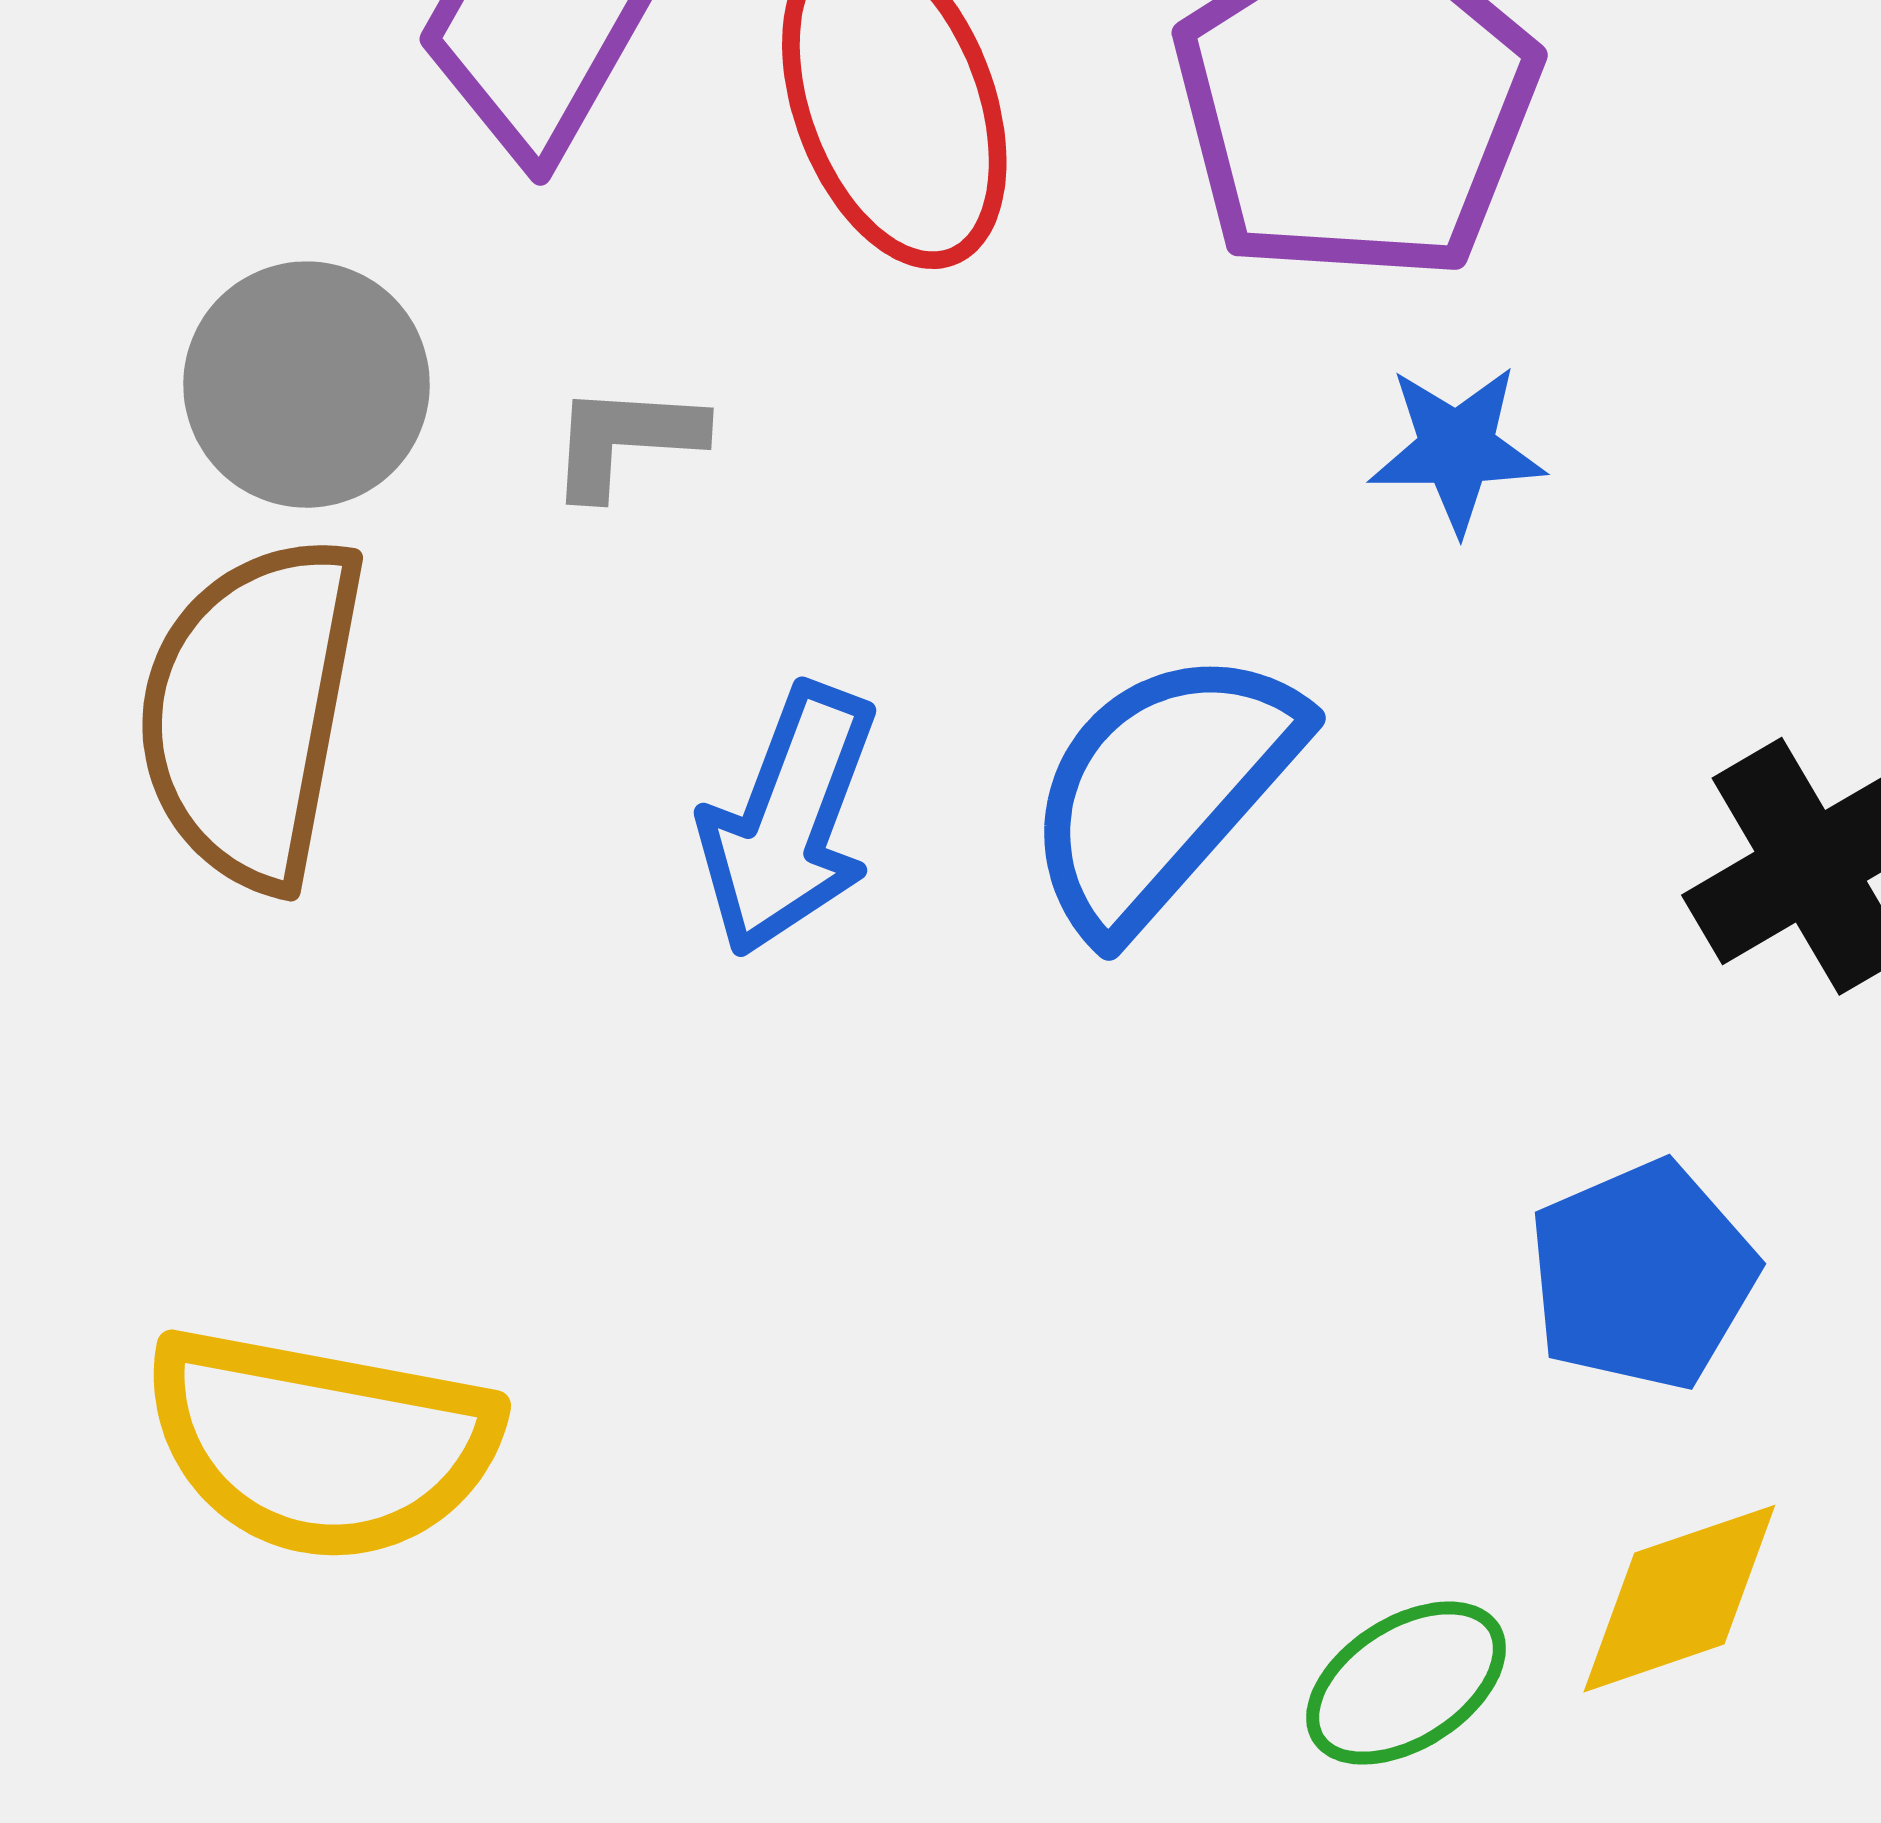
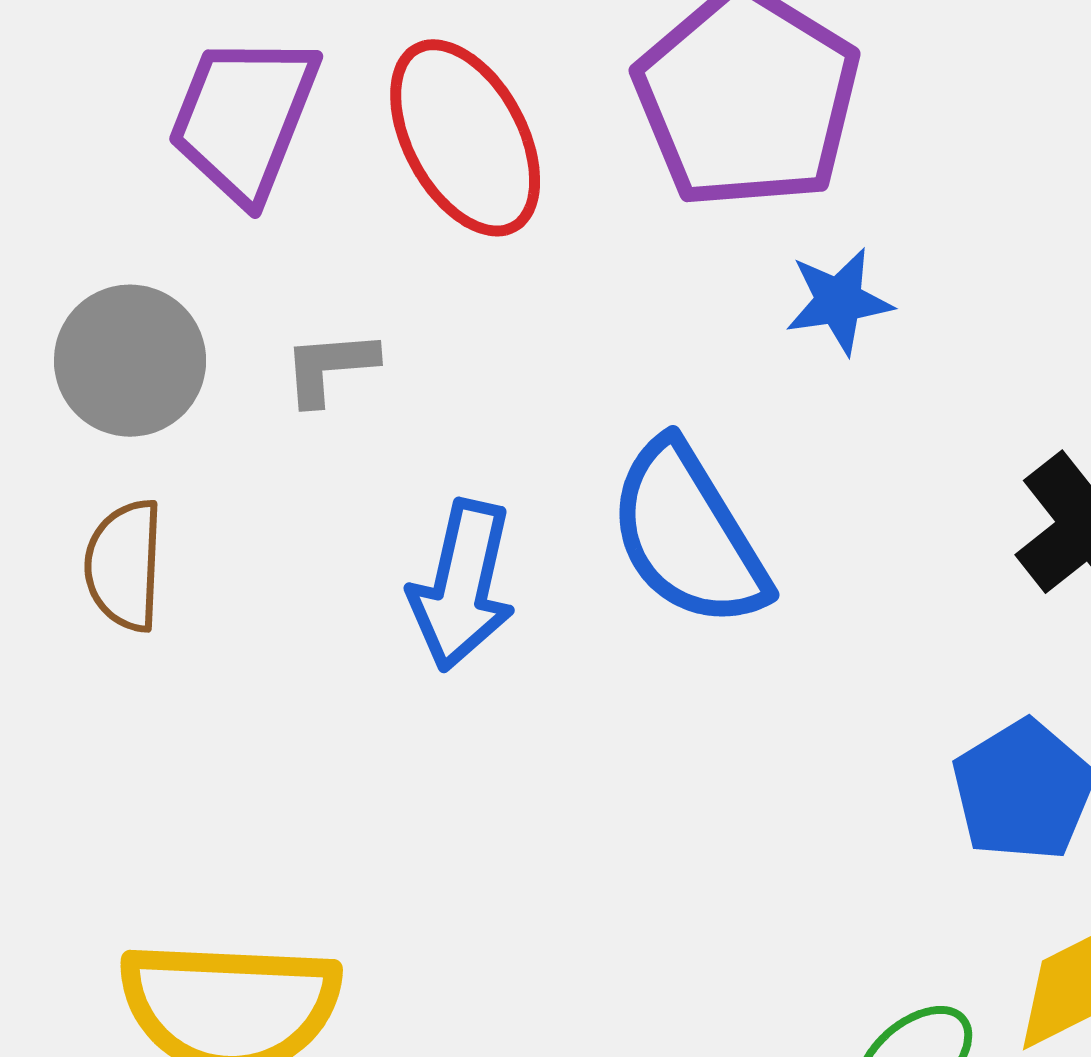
brown semicircle: (251, 712) -> (124, 565), size x0.6
blue semicircle: (1162, 790) -> (688, 535), turned -65

